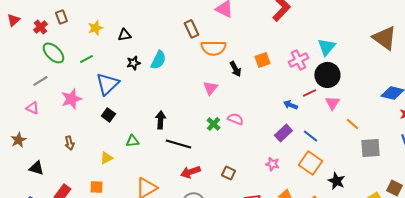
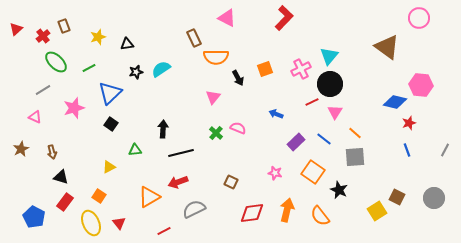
cyan semicircle: (158, 60) -> (161, 69), turned -150
blue arrow: (290, 105) -> (276, 114), moved
purple rectangle: (283, 133) -> (296, 142), moved
blue line: (310, 136) -> (324, 139), moved
brown arrow: (69, 143) -> (52, 152), moved
black line: (178, 144) -> (181, 153), turned -30
gray square: (370, 148) -> (355, 157), moved
black triangle: (36, 168) -> (61, 177), moved
red arrow: (190, 172) -> (178, 182), moved
orange square: (96, 187) -> (99, 196), turned 32

